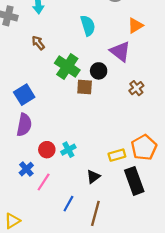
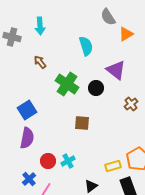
orange triangle: (135, 26) -> (126, 34), moved
brown square: (85, 87) -> (82, 123), moved

